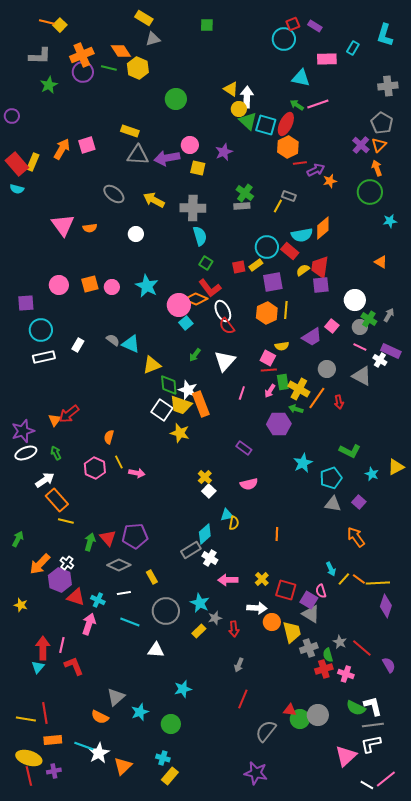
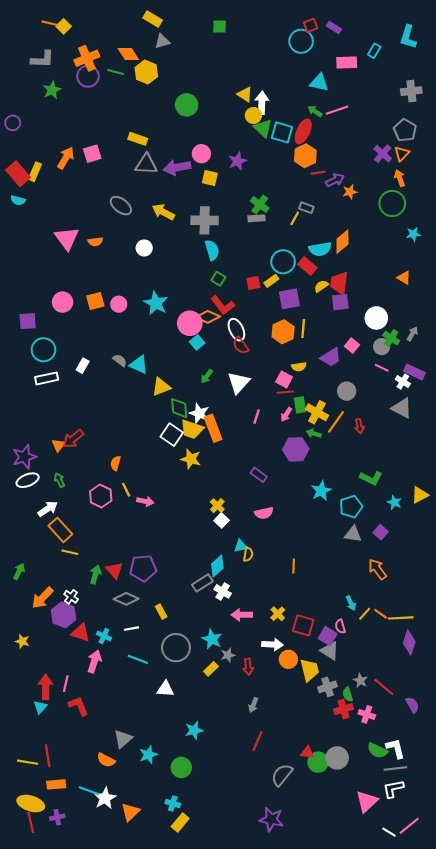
gray triangle: (362, 376) -> (402, 408), moved

